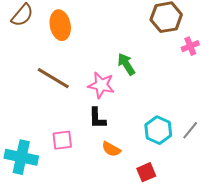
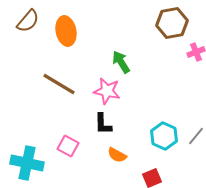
green arrow: (126, 64) -> (121, 62), moved
pink square: (62, 140) -> (68, 146), turned 35

